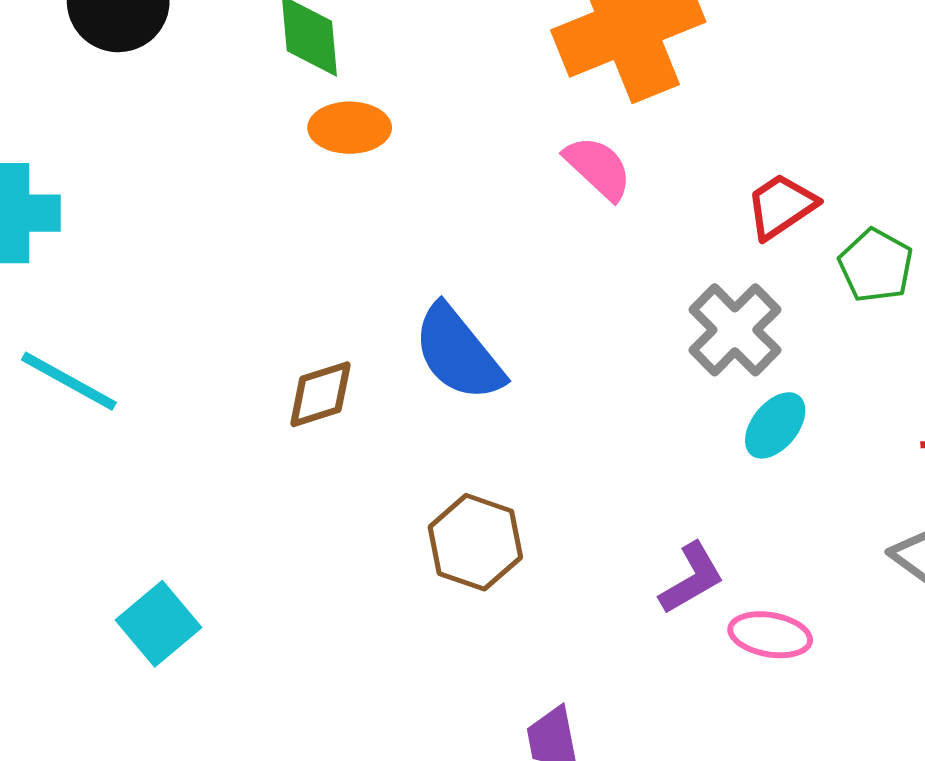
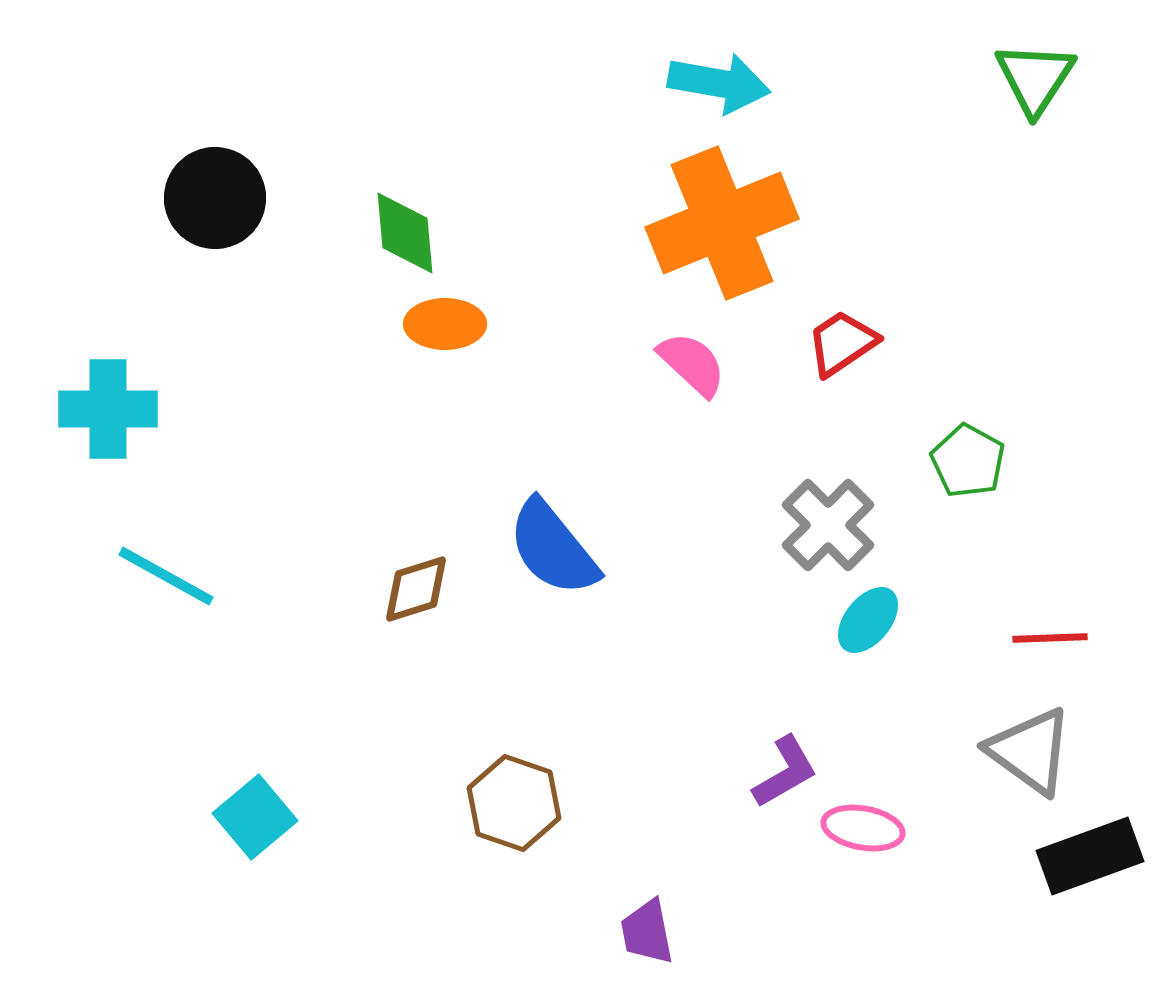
red trapezoid: (781, 206) -> (842, 343), moved
brown hexagon: (475, 542) -> (514, 803), moved

